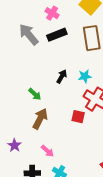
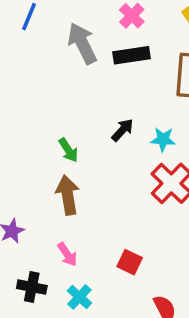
red square: (78, 117) -> (130, 262), moved
brown arrow: (40, 119) -> (68, 195), turned -50

